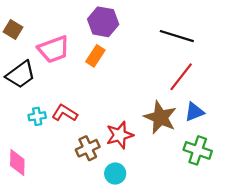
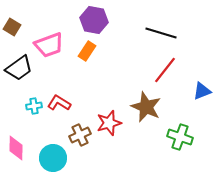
blue triangle: (194, 112) -> (202, 91), moved
cyan circle: (115, 174) -> (53, 158), moved, size x1.4

